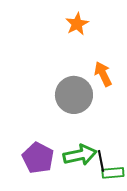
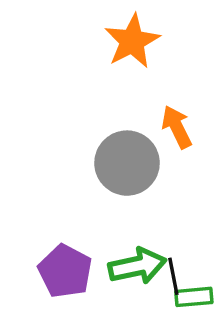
orange star: (77, 24) -> (132, 41), size x1.4

